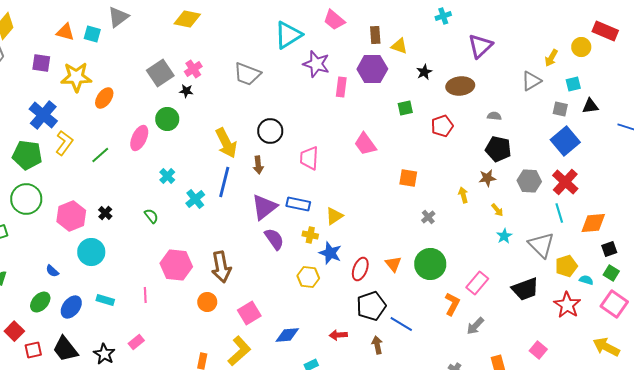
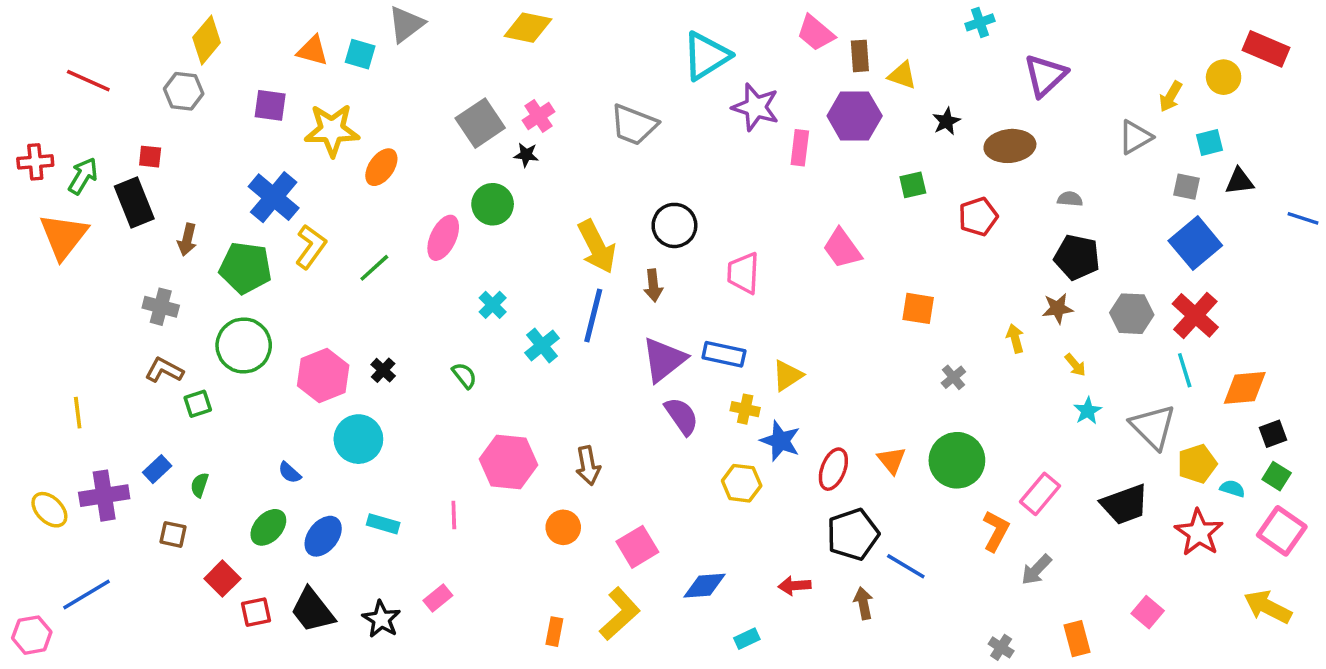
pink trapezoid: (334, 20) -> (816, 33), moved
brown arrow: (221, 267) -> (588, 466), size x0.7

